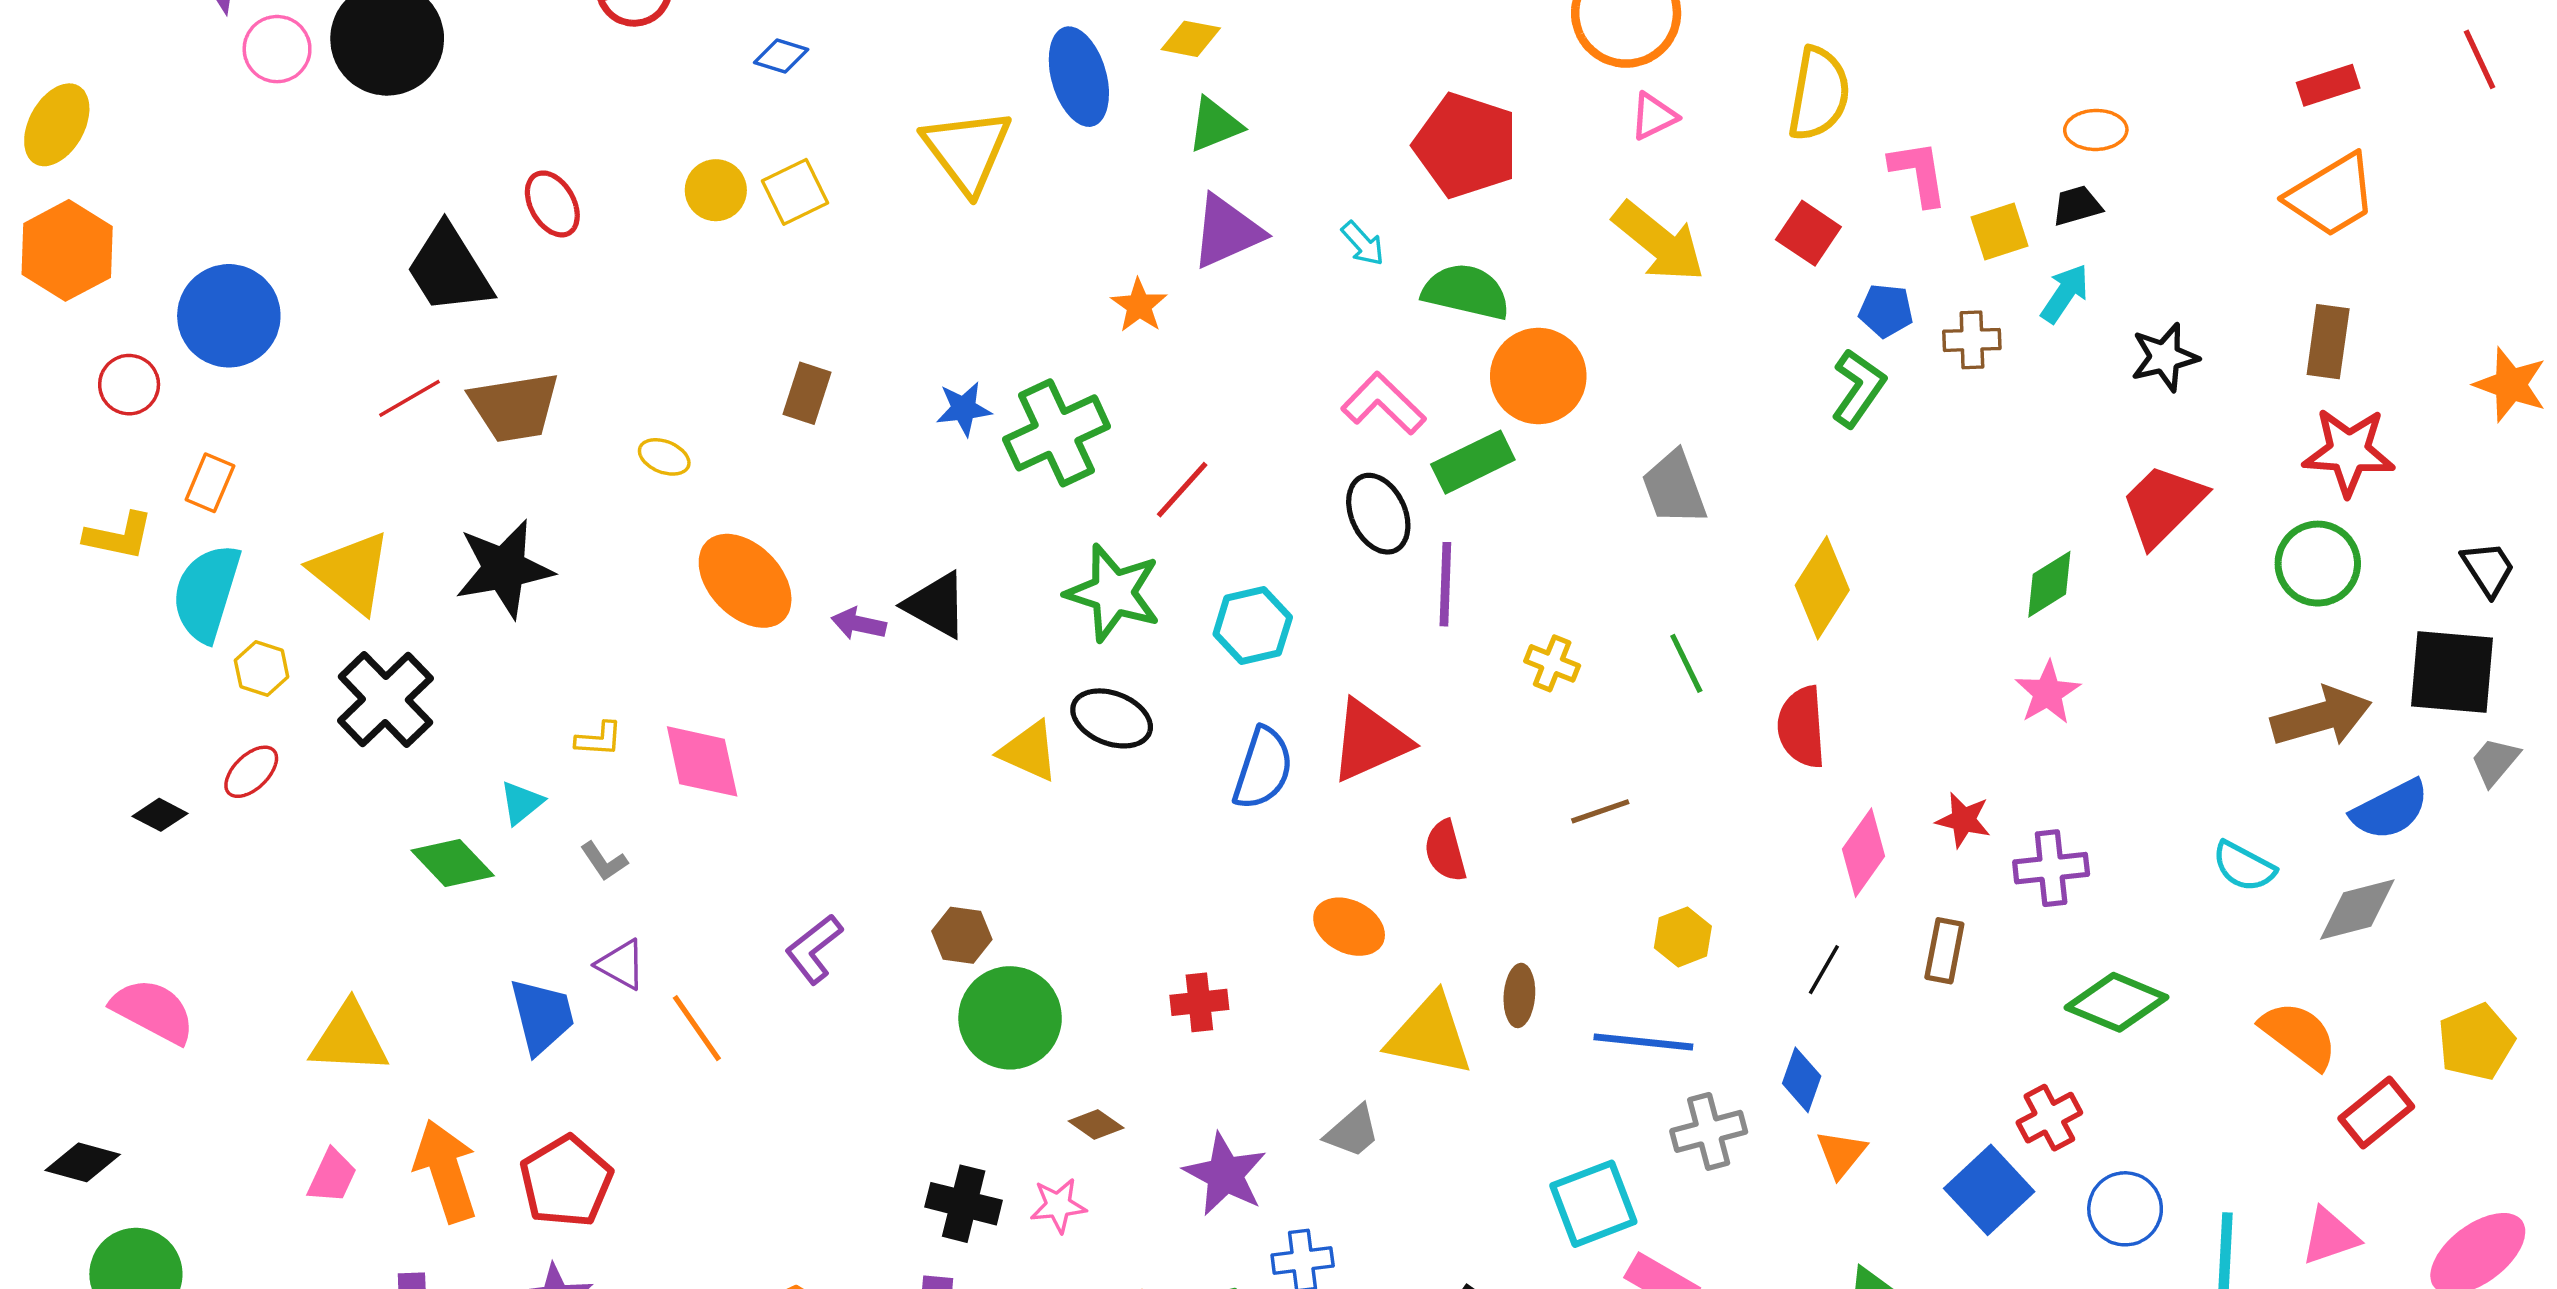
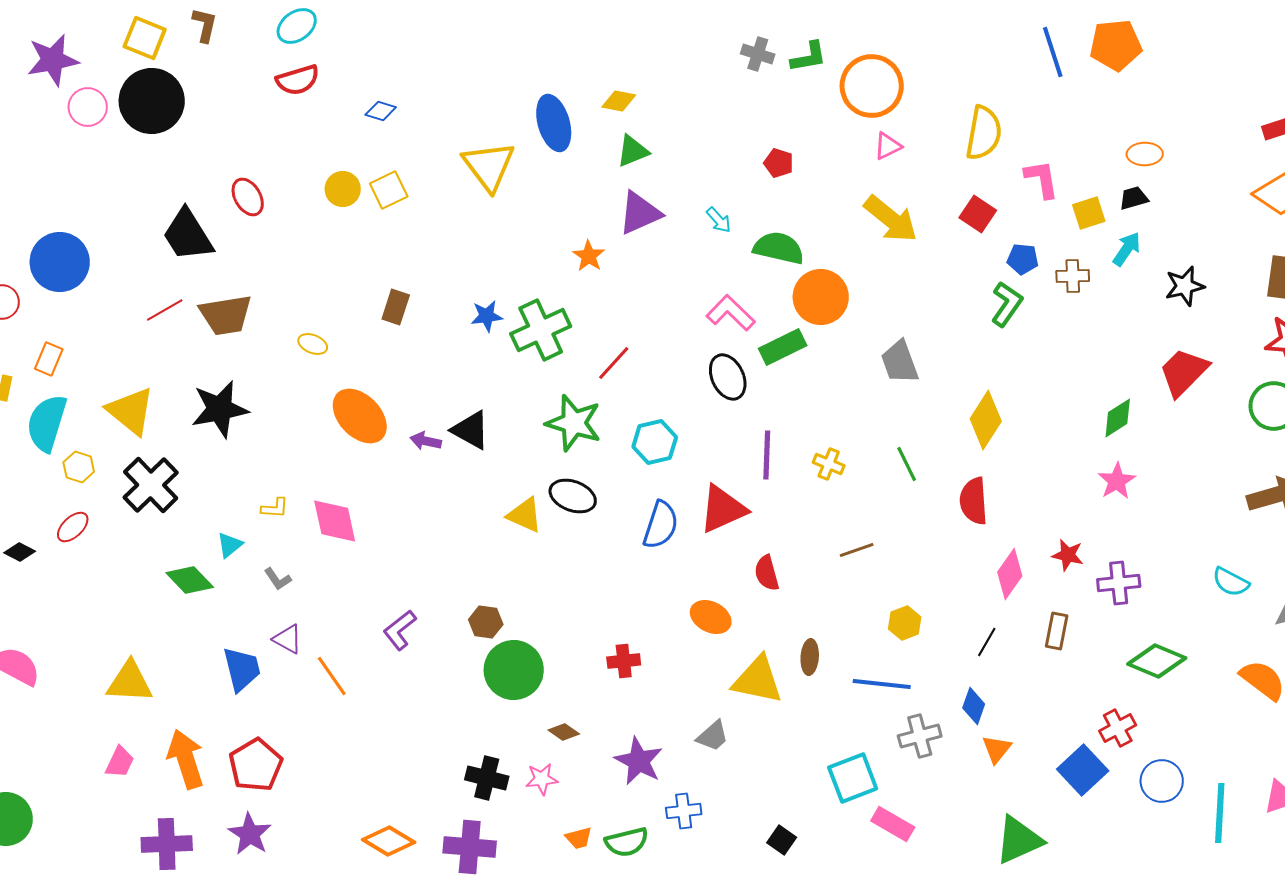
red pentagon: (1466, 145) -> (779, 163), size x0.5
purple line: (1445, 584) -> (767, 455), moved

